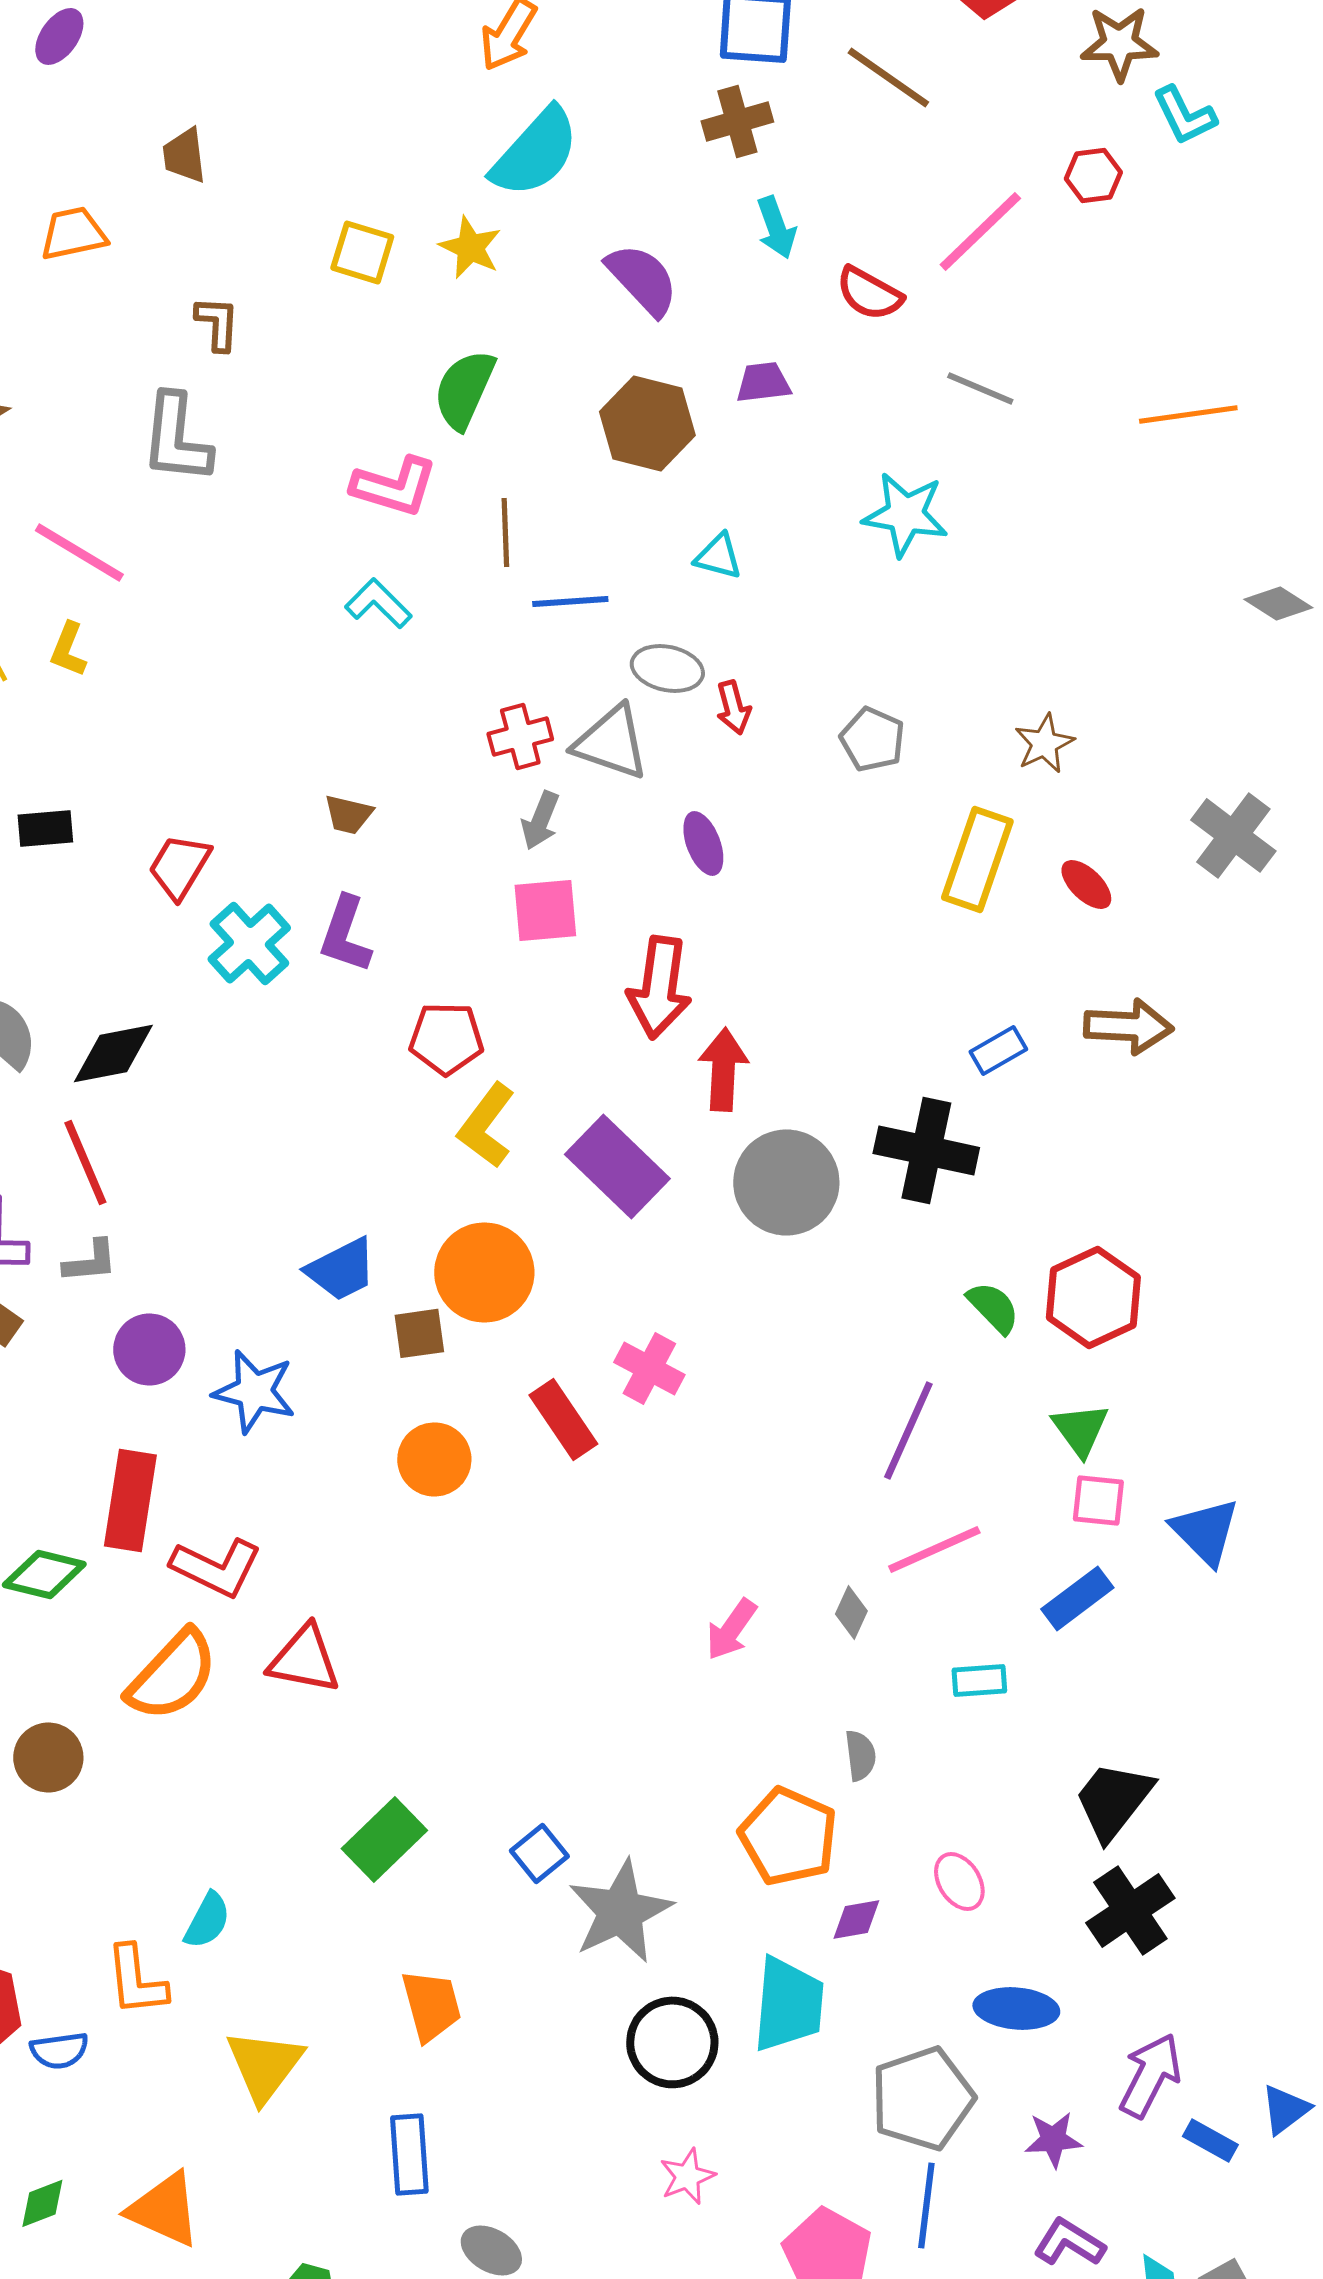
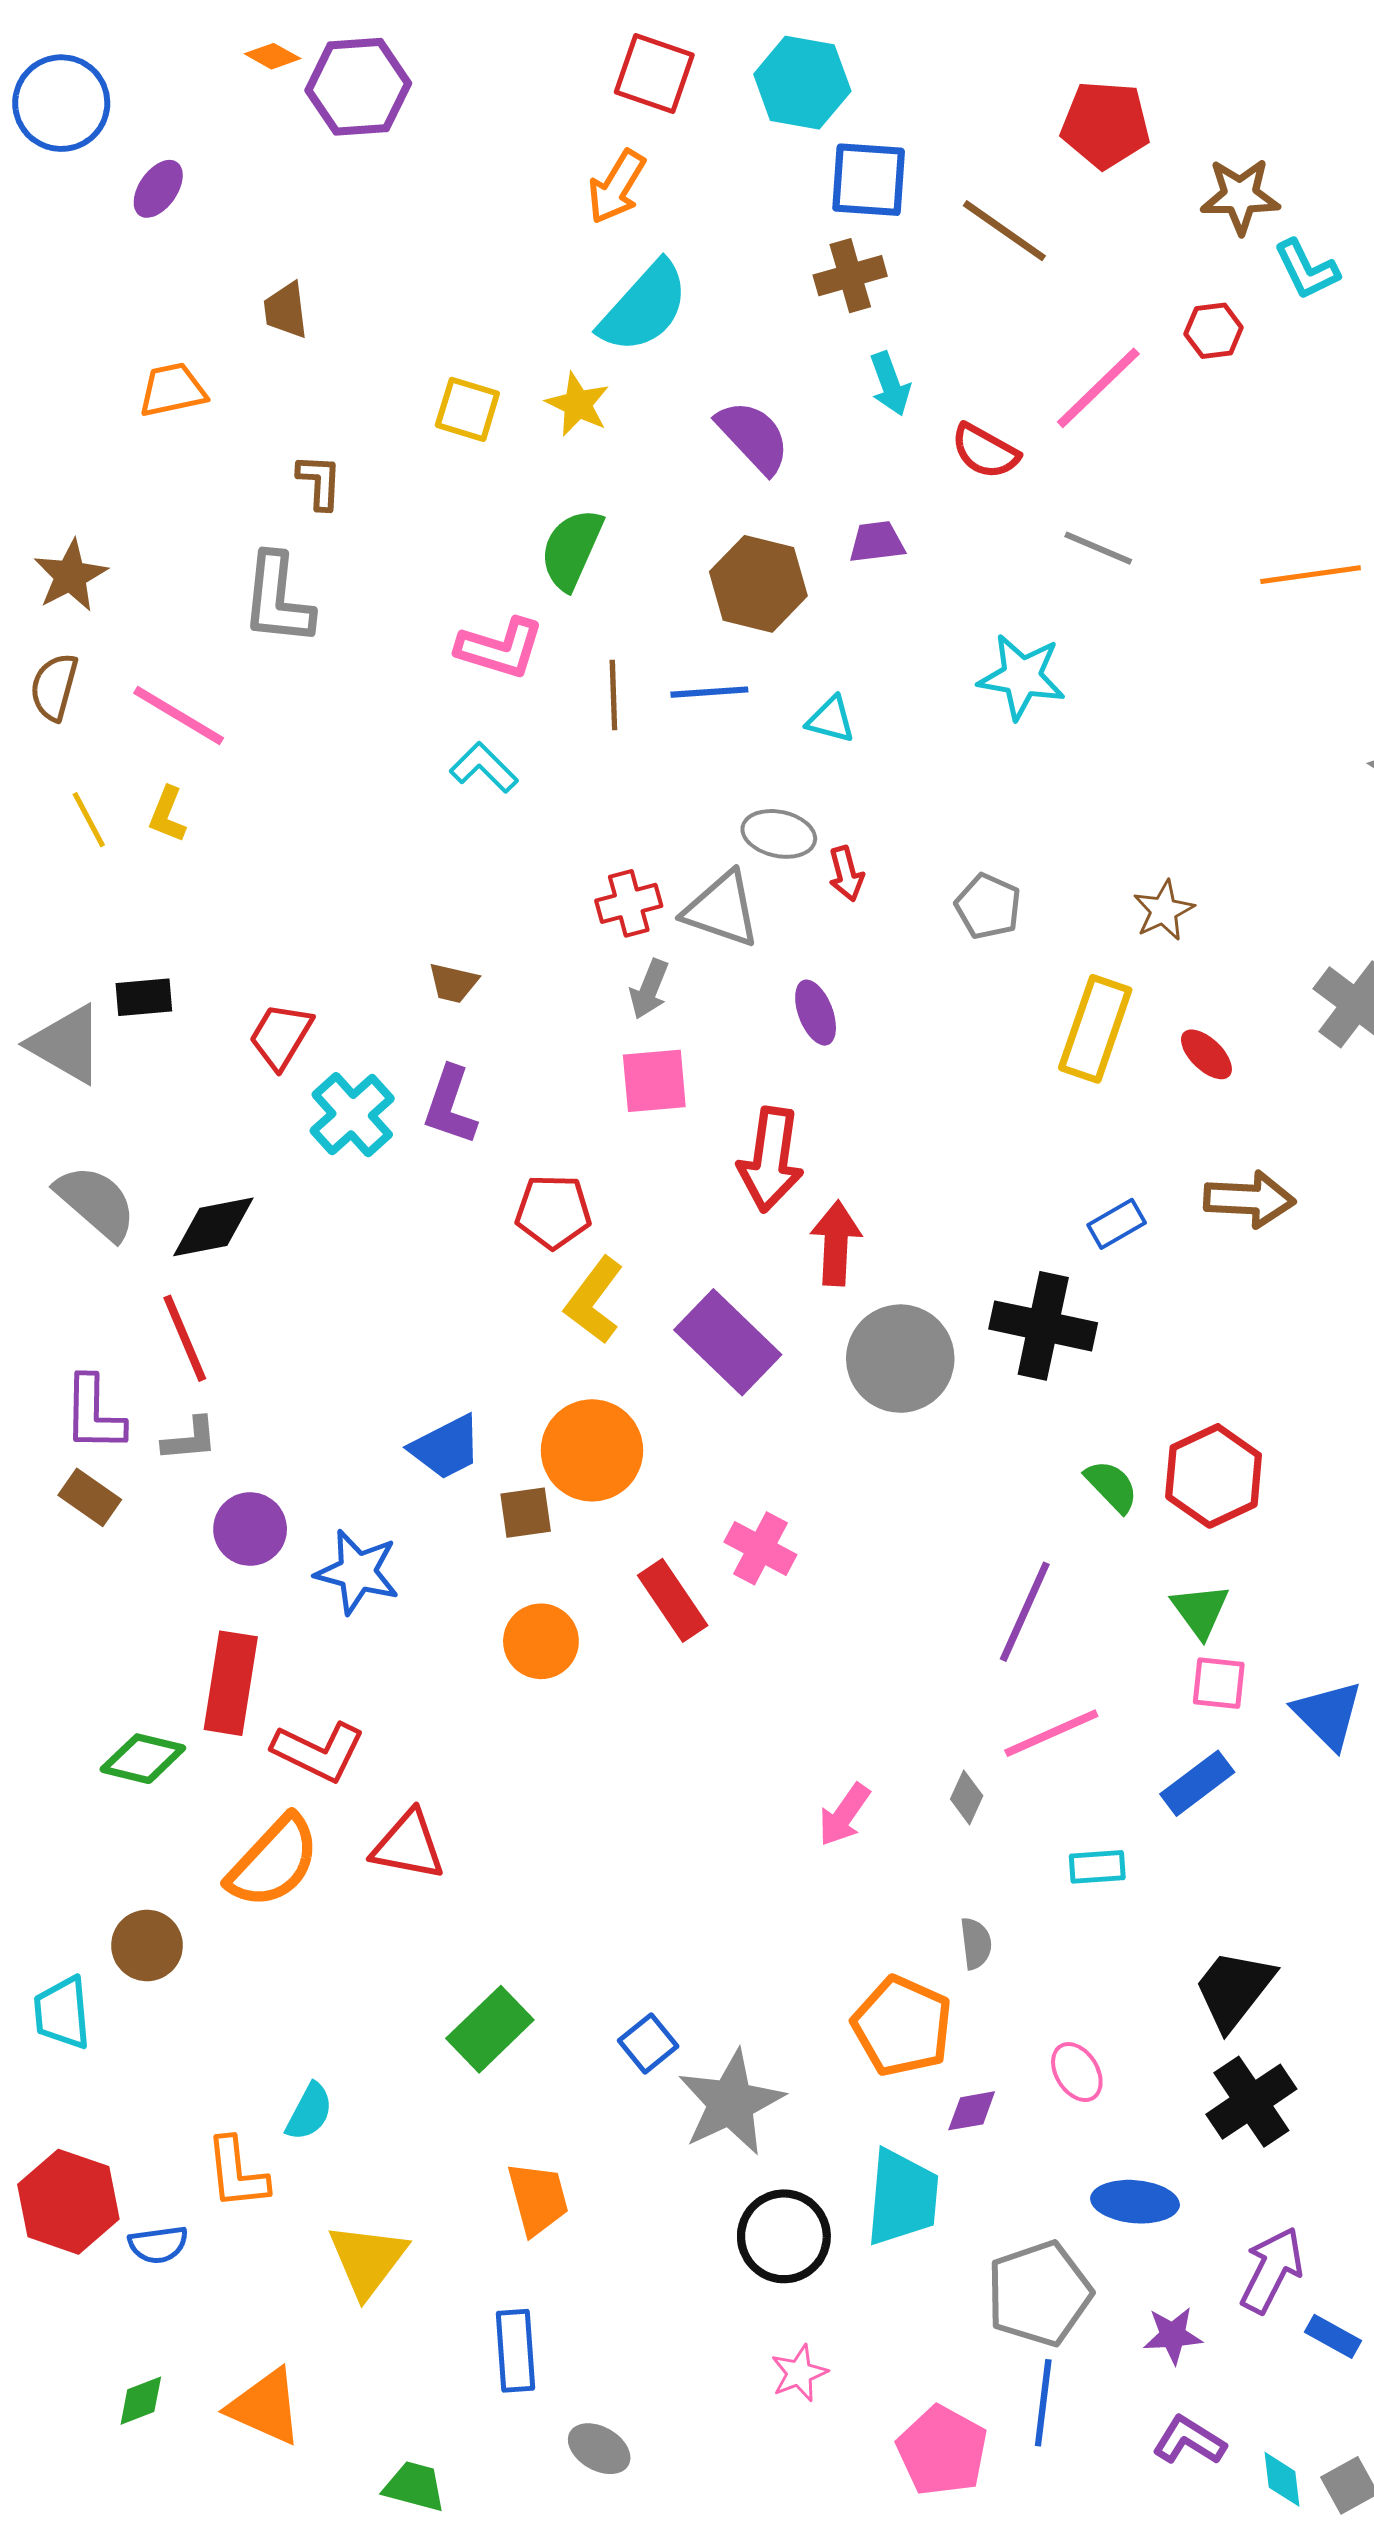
blue line: (570, 601) -> (709, 692), moved

